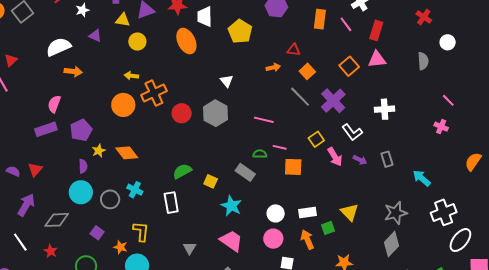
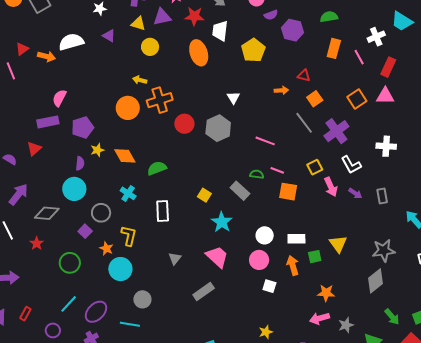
orange arrow: (73, 71) -> (47, 56), moved
red triangle: (35, 170) -> (34, 149), moved
green semicircle: (182, 171) -> (157, 168), moved
gray circle: (110, 199) -> (101, 213), moved

